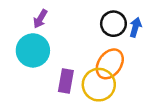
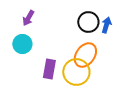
cyan circle: (33, 50) -> (22, 44), size x0.7

